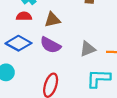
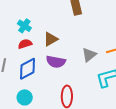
blue diamond: (18, 43) -> (28, 69), turned -40

